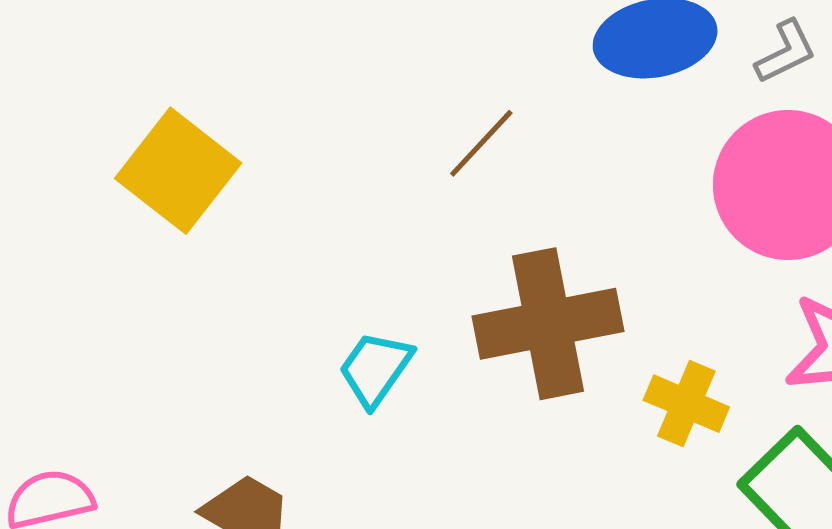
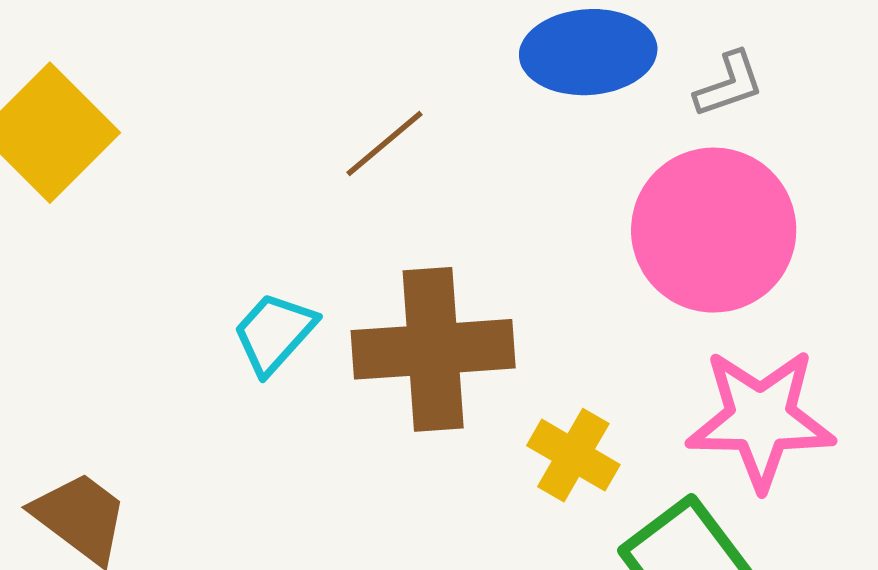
cyan trapezoid: (375, 369) -> (274, 333), moved

